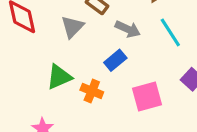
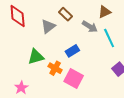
gray arrow: (128, 29) -> (90, 27), moved
pink square: (147, 96) -> (74, 79), moved, turned 36

